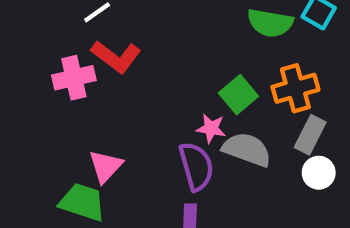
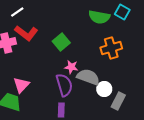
green square: (238, 95) -> (61, 42), moved
gray rectangle: (310, 135) -> (118, 101), moved
white circle: (319, 173) -> (104, 89), moved

